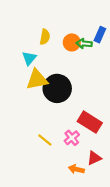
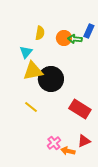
pink cross: (72, 138) -> (54, 143), moved
yellow line: (45, 140) -> (31, 107), moved

